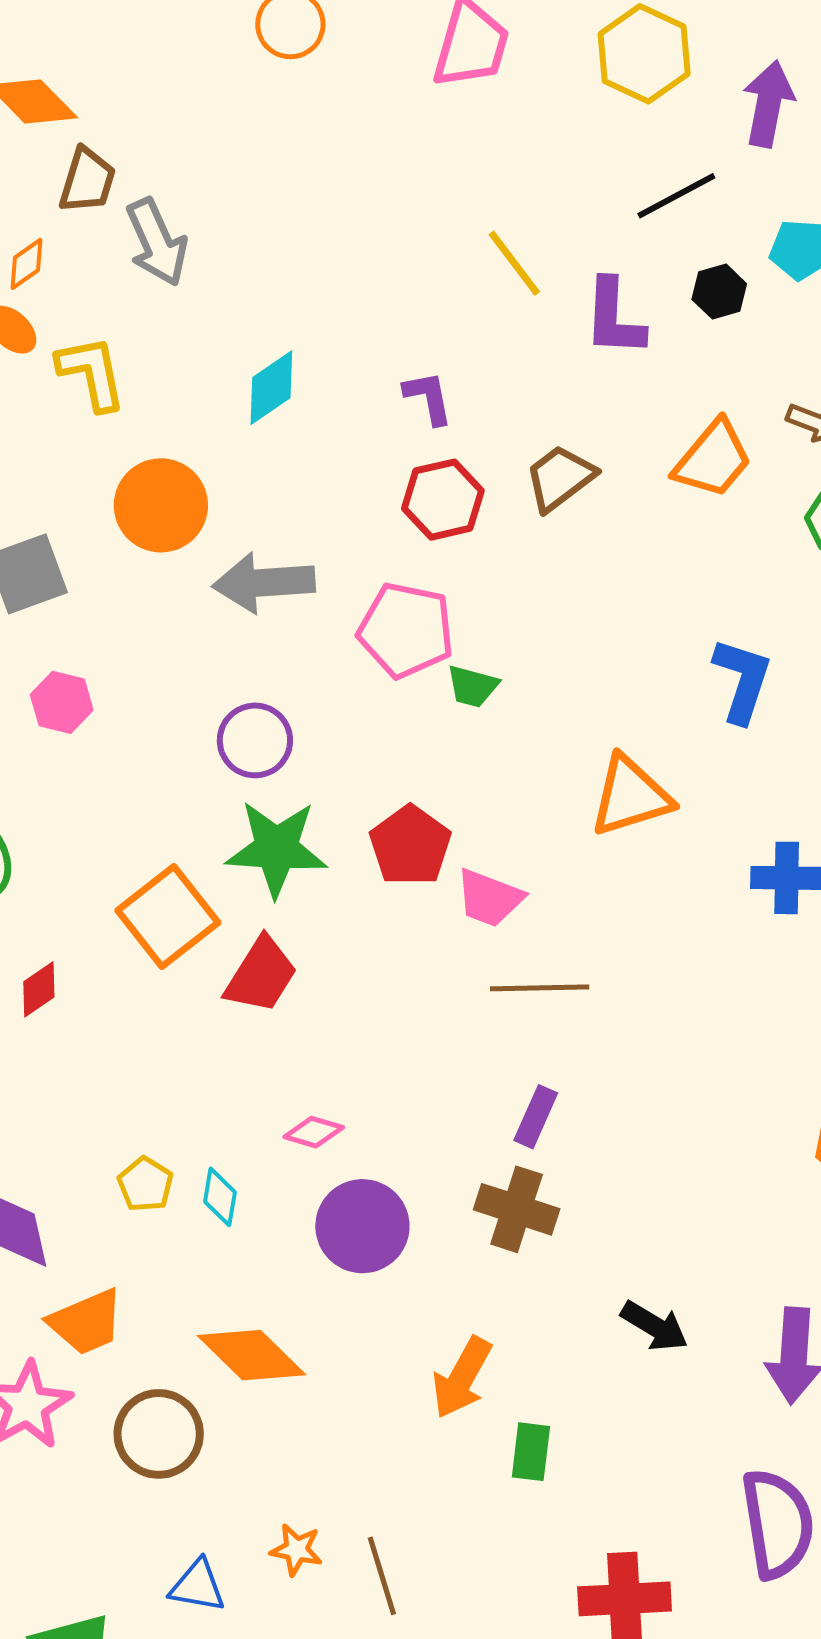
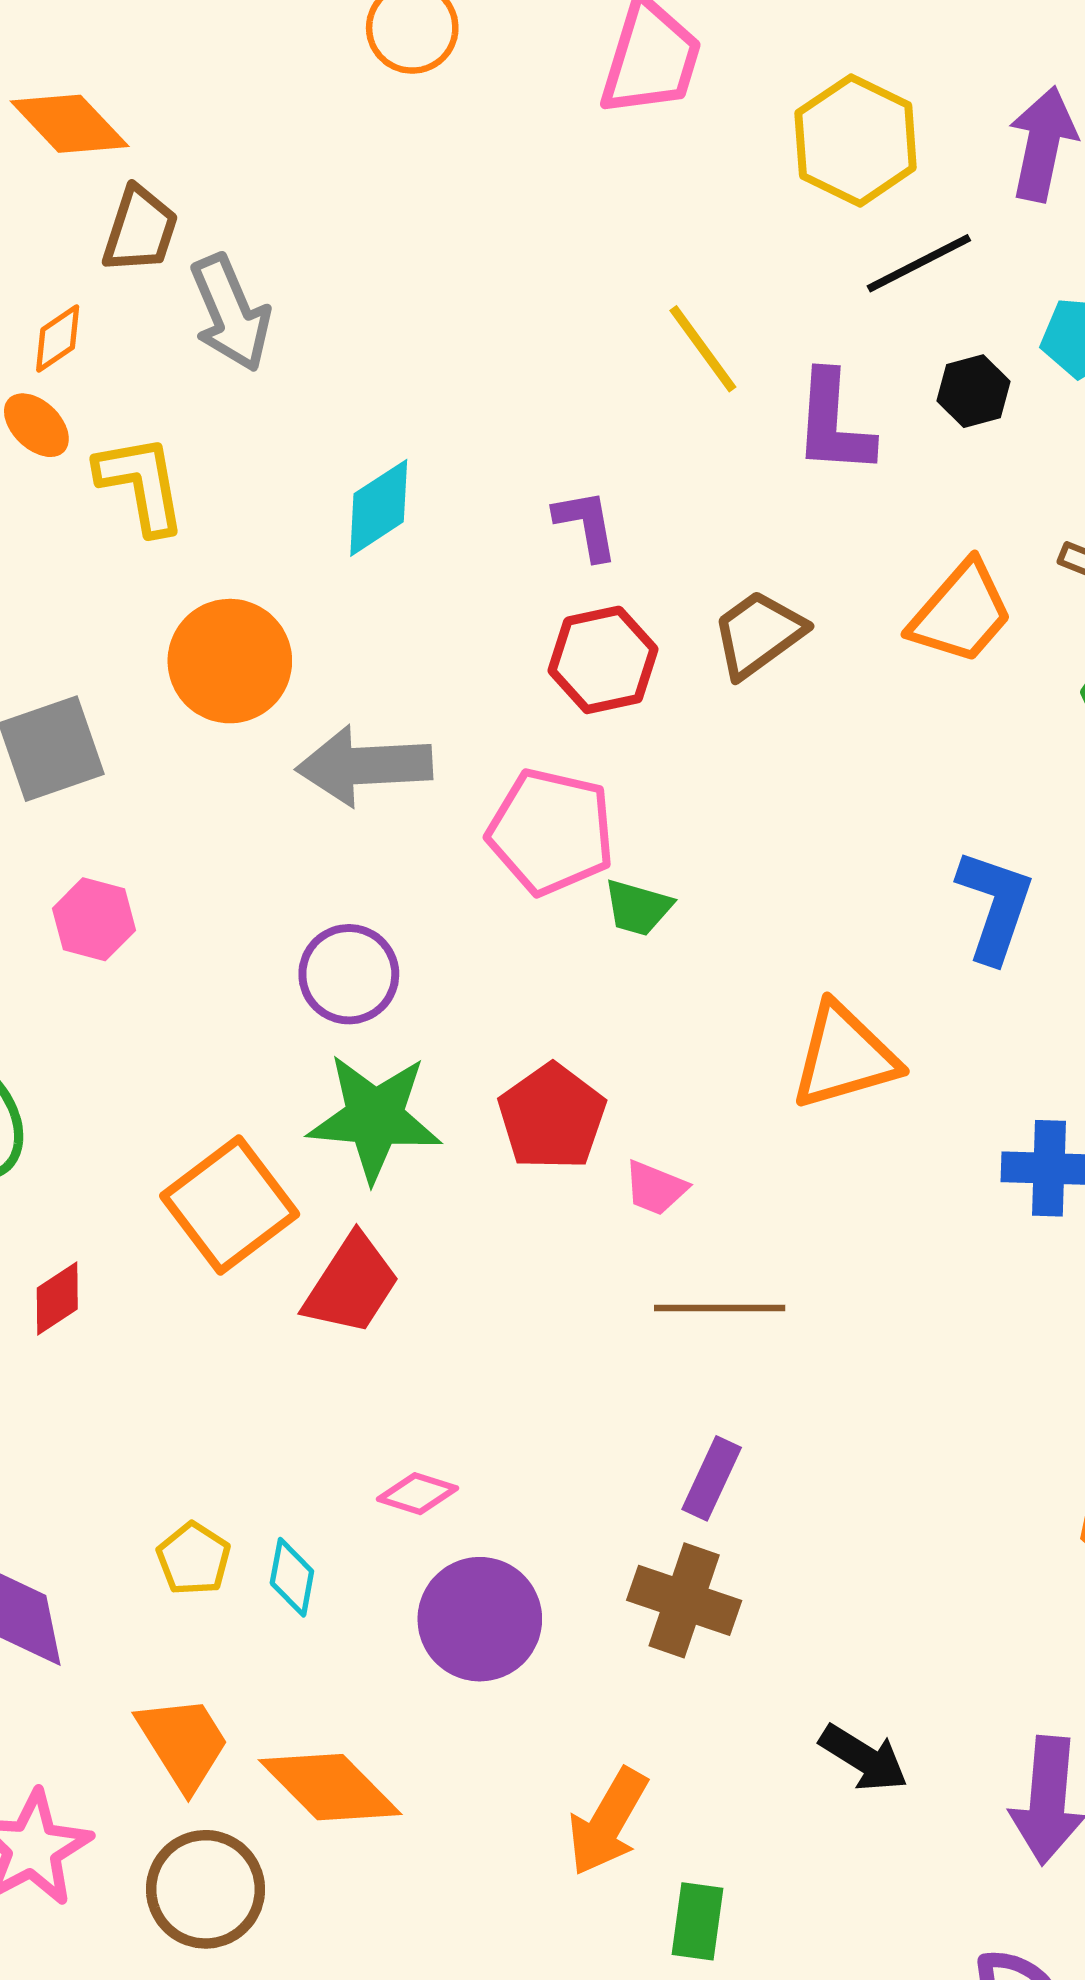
yellow hexagon: (644, 54) -> (856, 140), moved
pink trapezoid: (489, 898) -> (655, 1188), size x0.7
orange trapezoid: (86, 1322) -> (183, 1743), moved, turned -100

